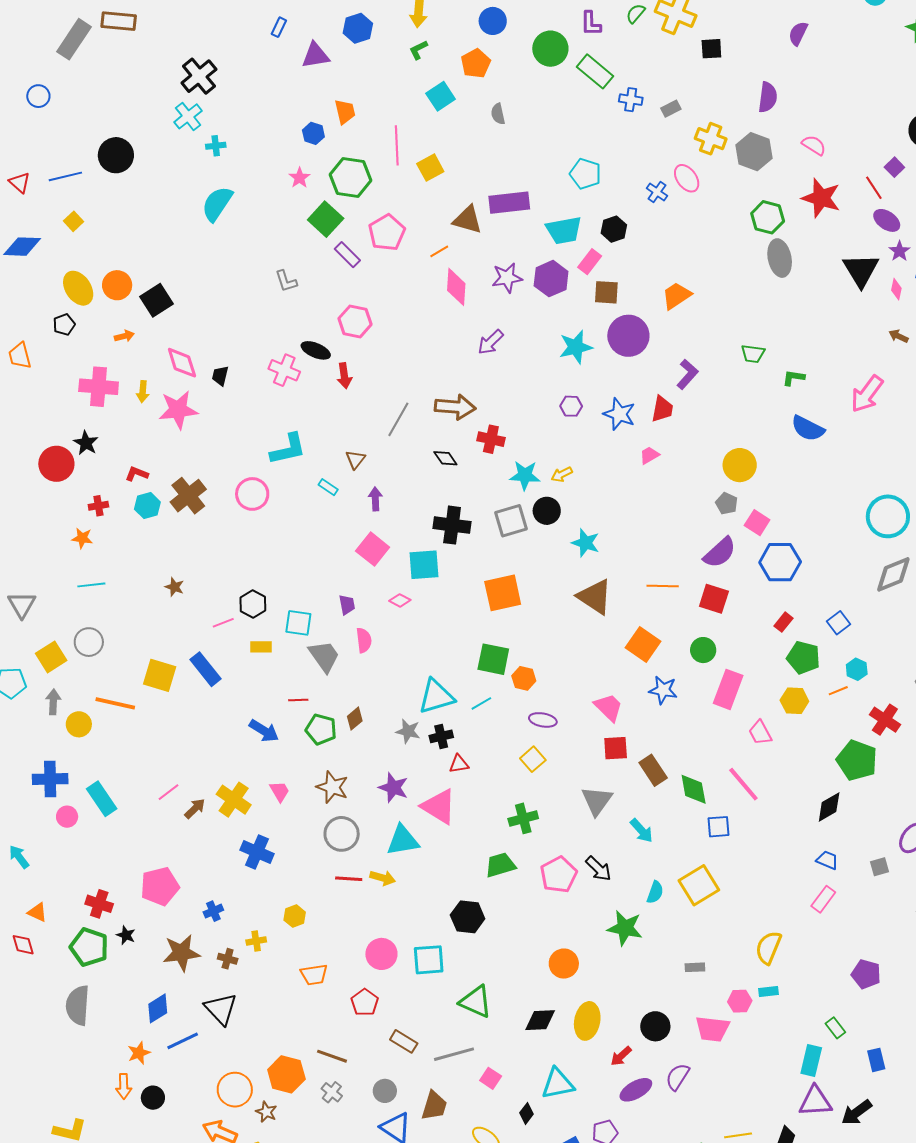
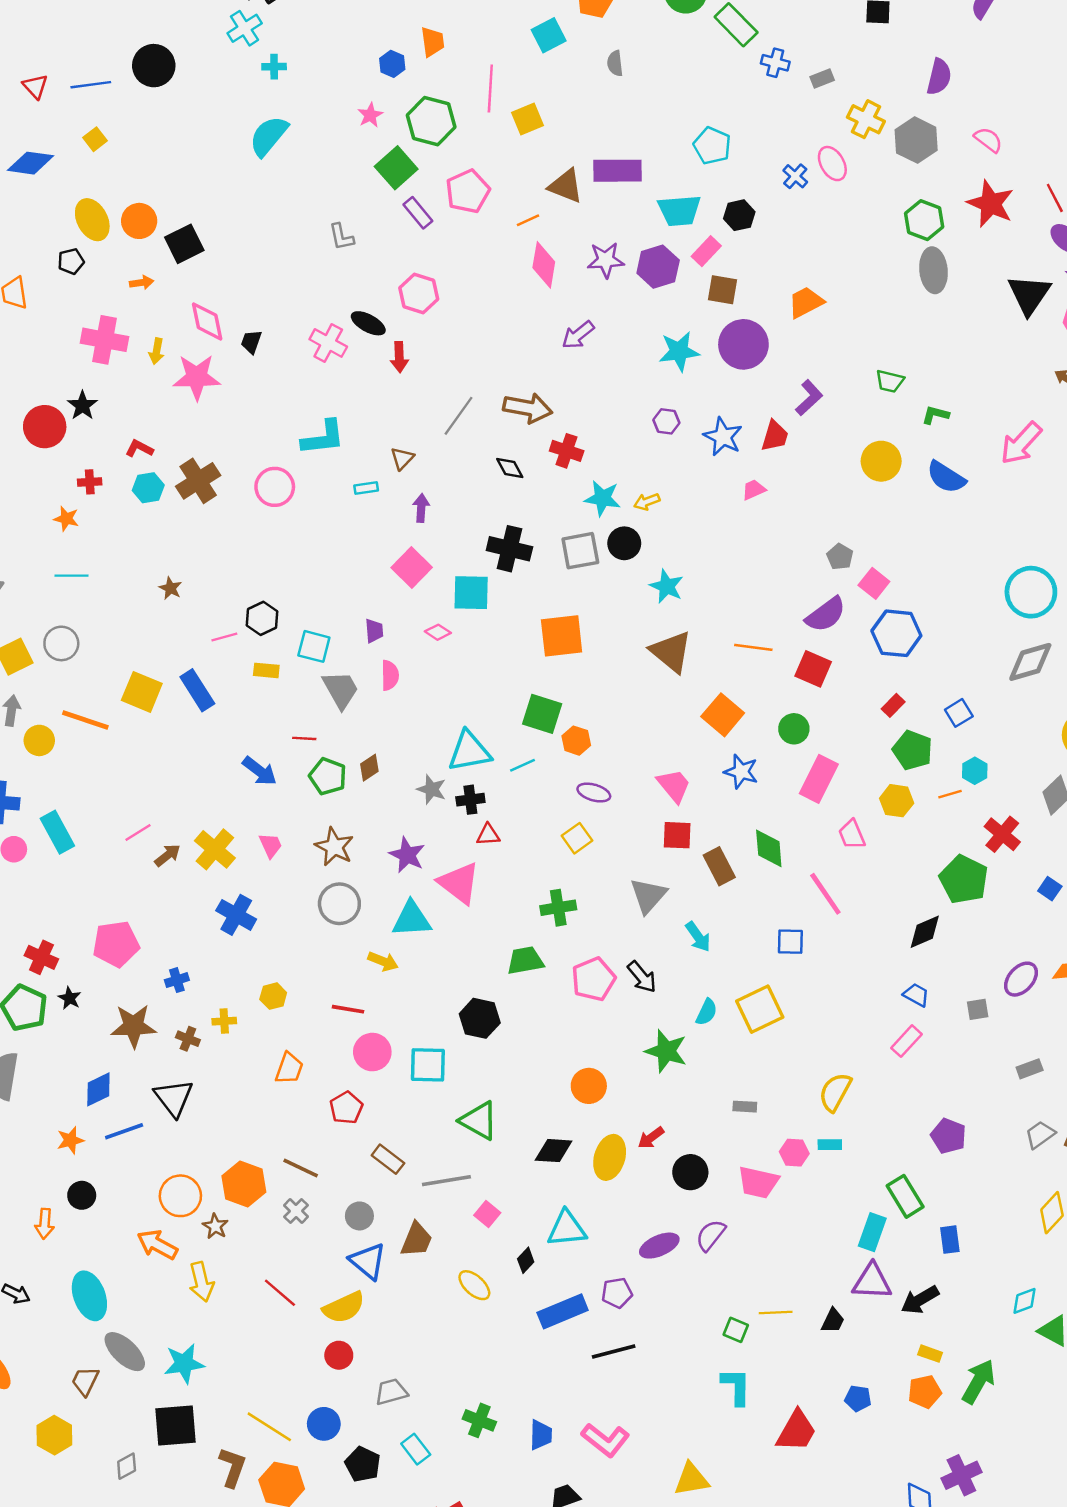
yellow circle: (740, 465) -> (881, 461), moved
cyan rectangle: (328, 487) -> (366, 488), turned -48
green diamond: (694, 789) -> (769, 848), moved
red line: (349, 879) -> (348, 1009), moved
orange trapezoid: (314, 975) -> (289, 1068), turned -68
green rectangle: (835, 1028) -> (905, 1196), size x1.6
red arrow: (621, 1056) -> (651, 1138), moved
orange arrow: (124, 1086) -> (45, 1224), moved

